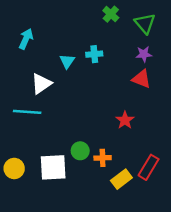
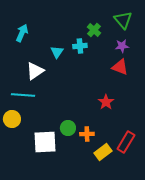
green cross: (111, 14) -> (94, 30), moved
yellow circle: (14, 168) -> (12, 119), moved

